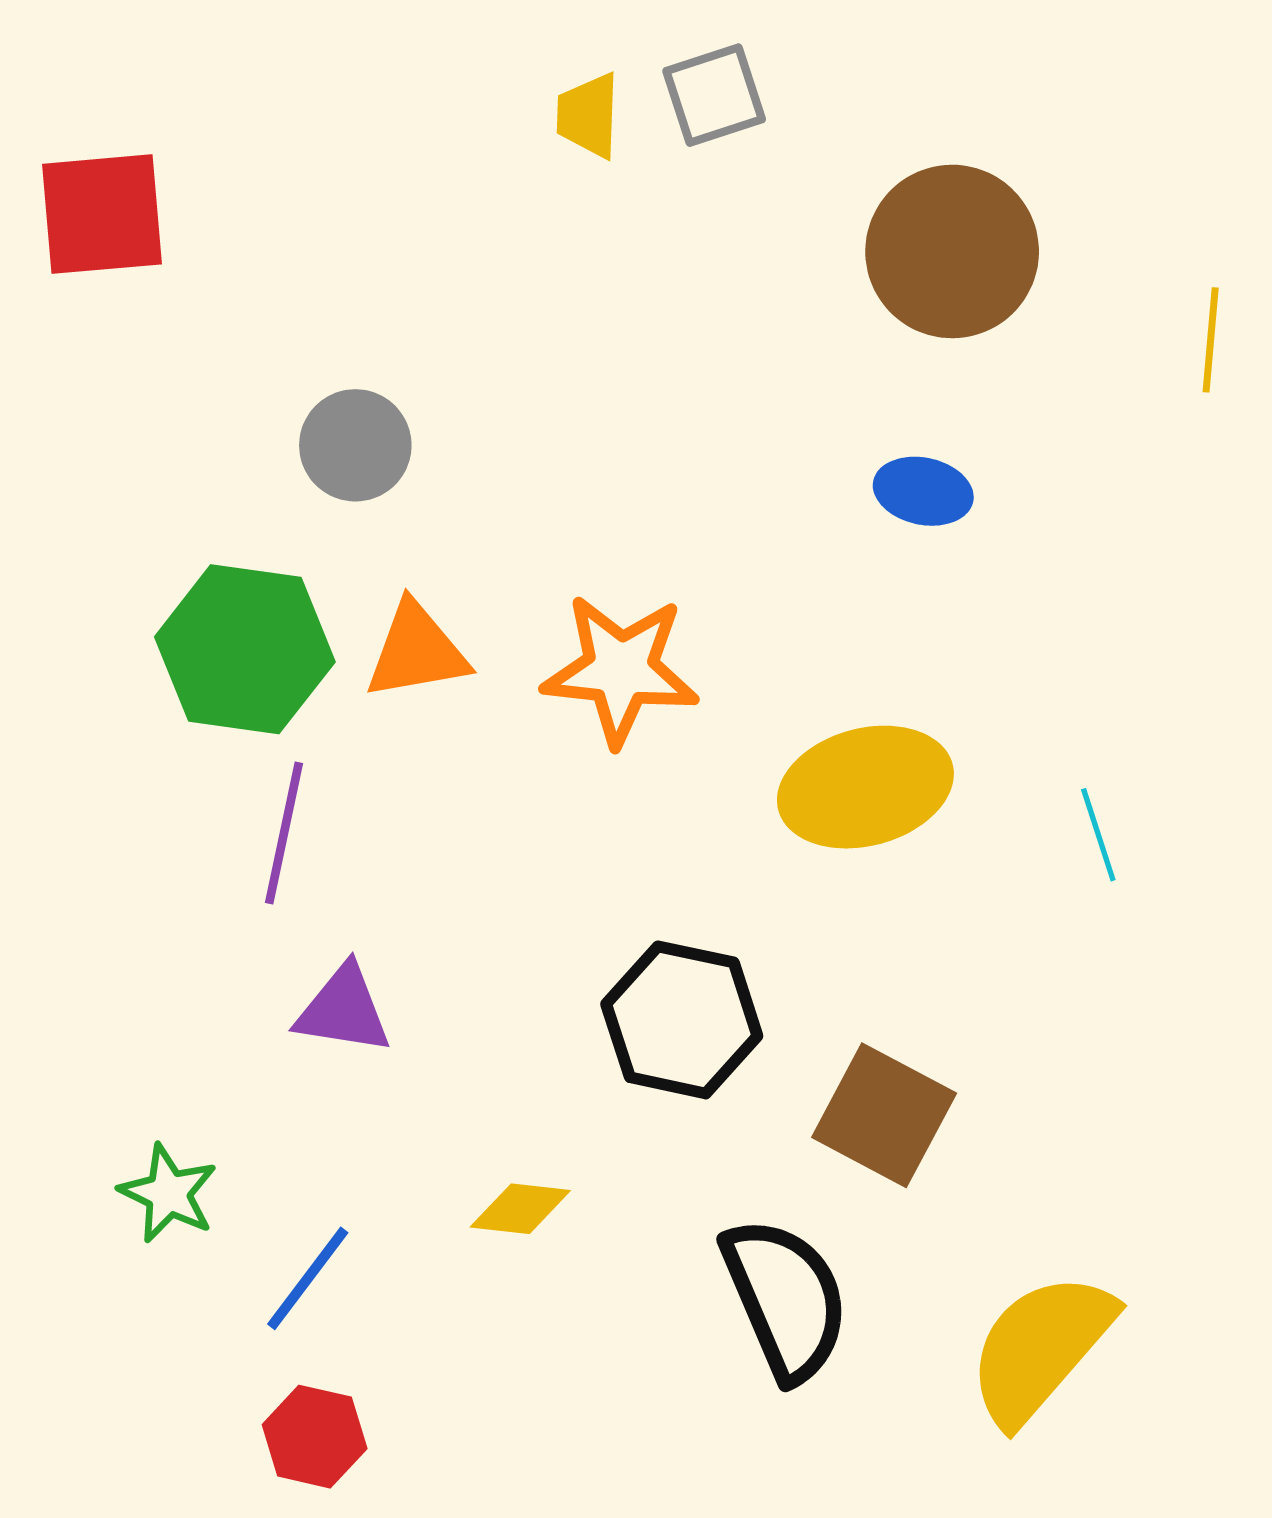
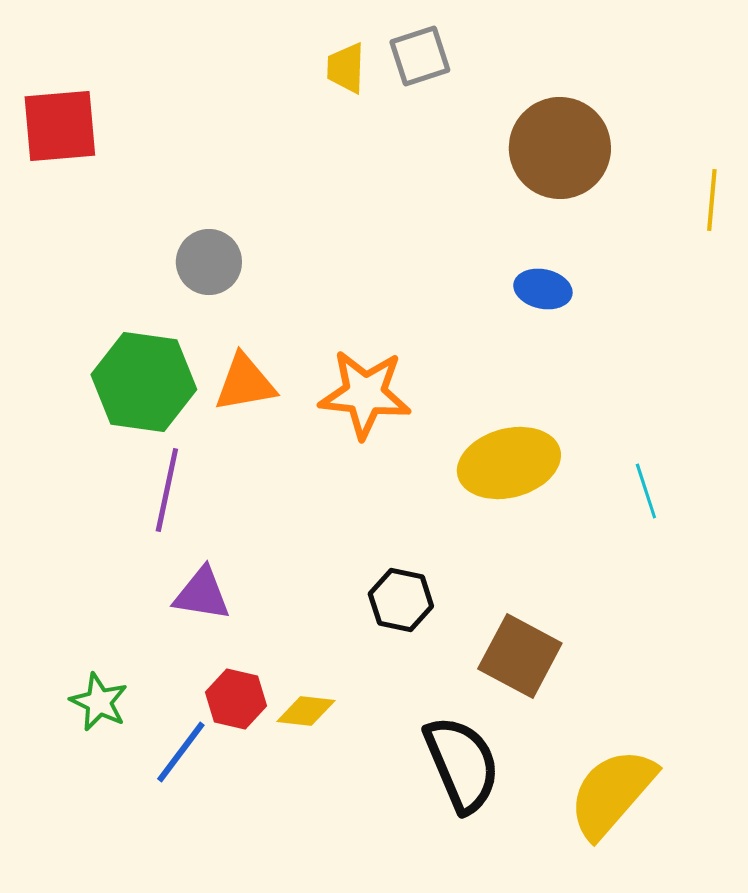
black hexagon: (682, 1020) -> (401, 600), size x0.7
red hexagon: (315, 1437) -> (236, 699), moved

